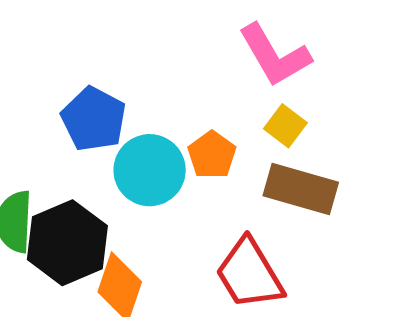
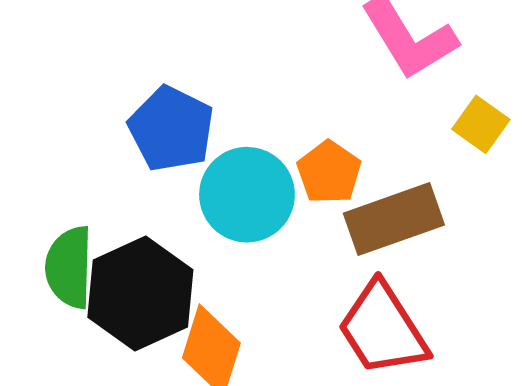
yellow square: (285, 126) -> (481, 124), moved
brown rectangle: (301, 189) -> (394, 219), moved, turned -34

